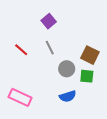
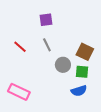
purple square: (49, 21) -> (46, 20), turned 32
blue semicircle: (68, 96) -> (79, 91), moved

